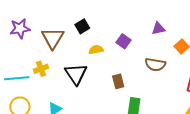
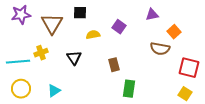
black square: (82, 26) -> (80, 13), turned 32
brown semicircle: (155, 65) -> (160, 49), moved
black triangle: (76, 74) -> (74, 58), size x0.7

